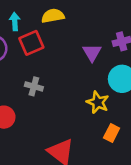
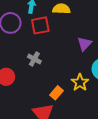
orange rectangle: (112, 133) -> (57, 93), moved

